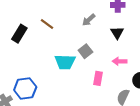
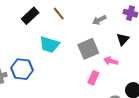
gray square: (85, 51) -> (88, 49), size x1.5
pink arrow: (120, 61) -> (111, 61), moved
cyan trapezoid: (65, 62) -> (49, 45), moved

